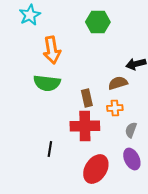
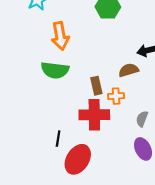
orange cross: (115, 108) -> (116, 96), moved
red ellipse: (96, 169) -> (78, 159), moved

